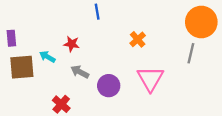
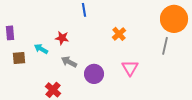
brown square: (22, 67) -> (19, 58), size x0.6
pink triangle: (150, 79) -> (130, 68), size x0.7

